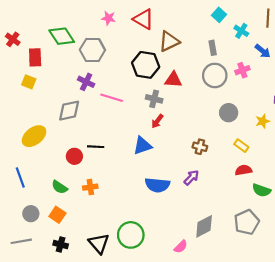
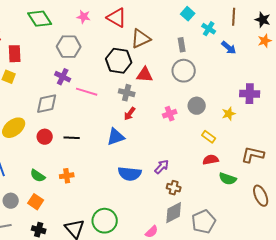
green diamond: (62, 36) -> (40, 19), moved
pink cross: (242, 70) -> (170, 114), moved
brown cross: (200, 147) -> (174, 188), moved
red circle: (74, 156) -> (45, 137), moved
gray pentagon: (247, 222) -> (204, 222), moved

